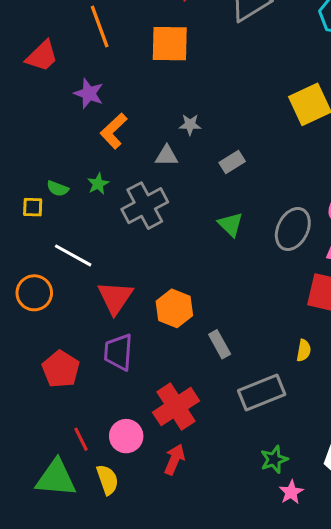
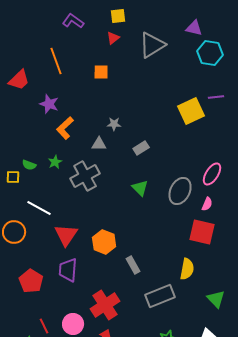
orange square: (170, 44) -> (101, 72), size x0.6
yellow semicircle: (304, 350) -> (187, 269), size x1.5

